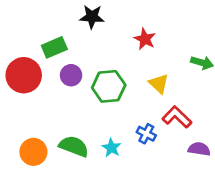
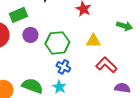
yellow triangle: (159, 84) -> (93, 41), turned -42
blue cross: (146, 134) -> (63, 67), moved

